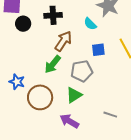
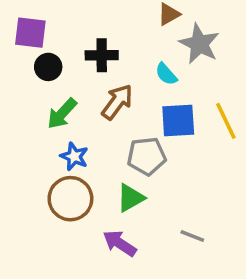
blue square: (98, 50) -> (178, 121), size x1.5
green arrow: (53, 64) -> (62, 113), moved
blue star: (17, 82) -> (74, 156), moved

